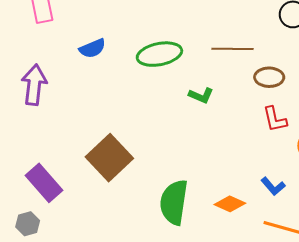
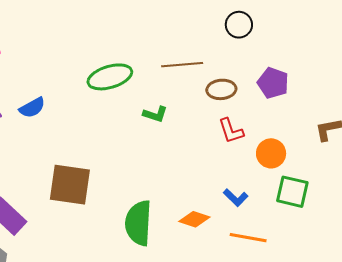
blue semicircle: (92, 48) -> (32, 108), moved
brown square: (109, 158) -> (70, 185), turned -33

